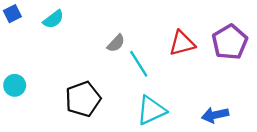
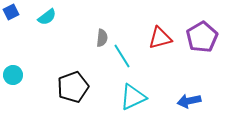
gray semicircle: (116, 43) -> (102, 38), turned -36

